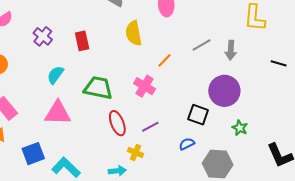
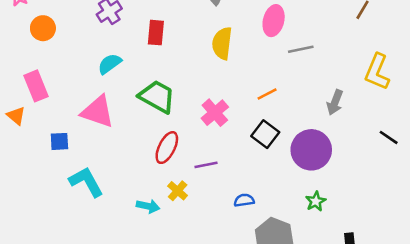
gray line: (201, 45) -> (301, 49), moved
orange line: (165, 60) -> (267, 94), moved
black square: (198, 115) -> (265, 134), moved
red ellipse: (117, 123) -> (167, 148), turned 30
blue square: (33, 154) -> (59, 141), moved, size x0.7

